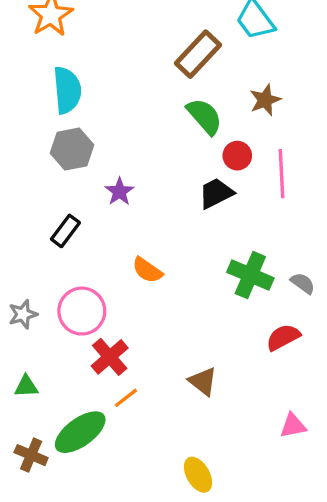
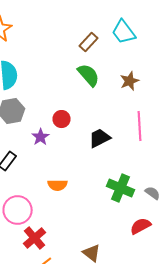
brown rectangle: (198, 54) -> (89, 42), moved, size x0.7
green semicircle: (205, 116) -> (89, 75), moved
red circle: (237, 156) -> (62, 119), moved
orange semicircle: (147, 270) -> (58, 185), turned -36

